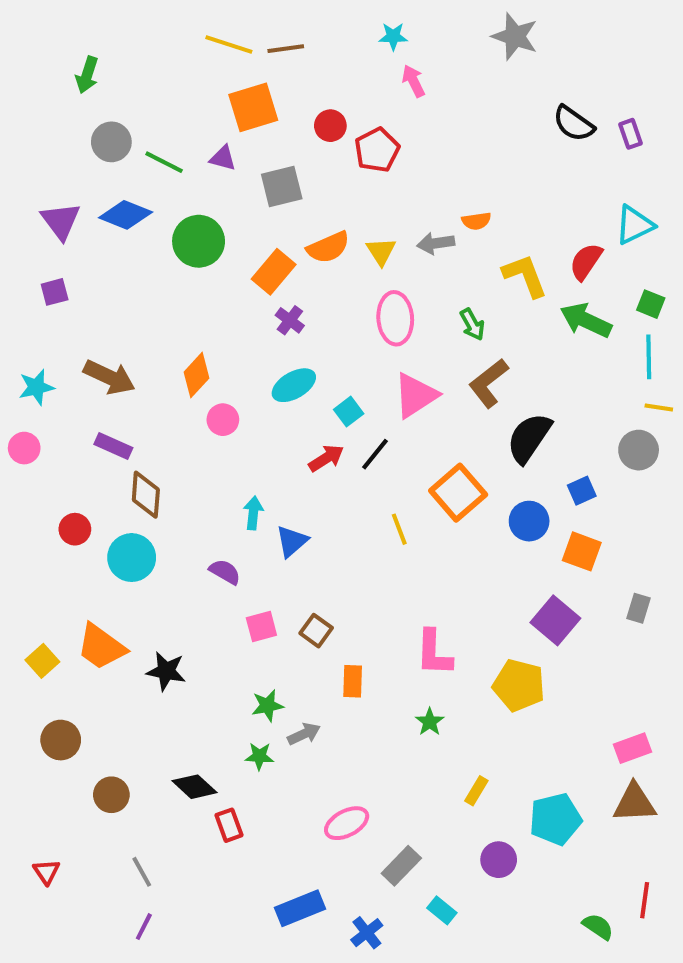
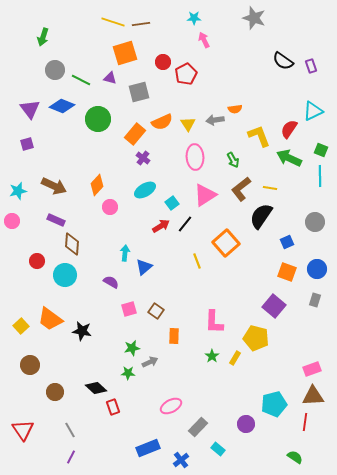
yellow line: (659, 407) -> (270, 188), moved
blue circle: (529, 521) -> (317, 269), moved
yellow rectangle: (476, 791) -> (235, 358), moved
red triangle: (46, 872) -> (23, 430), size x1.6
red line: (645, 900) -> (305, 422), moved

